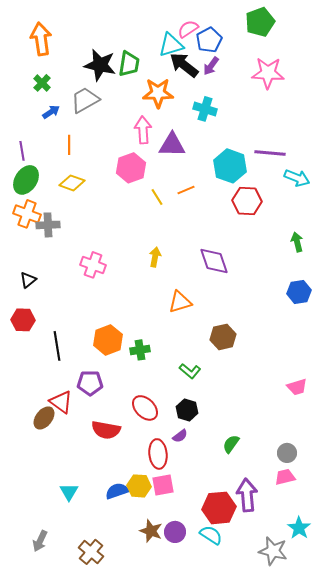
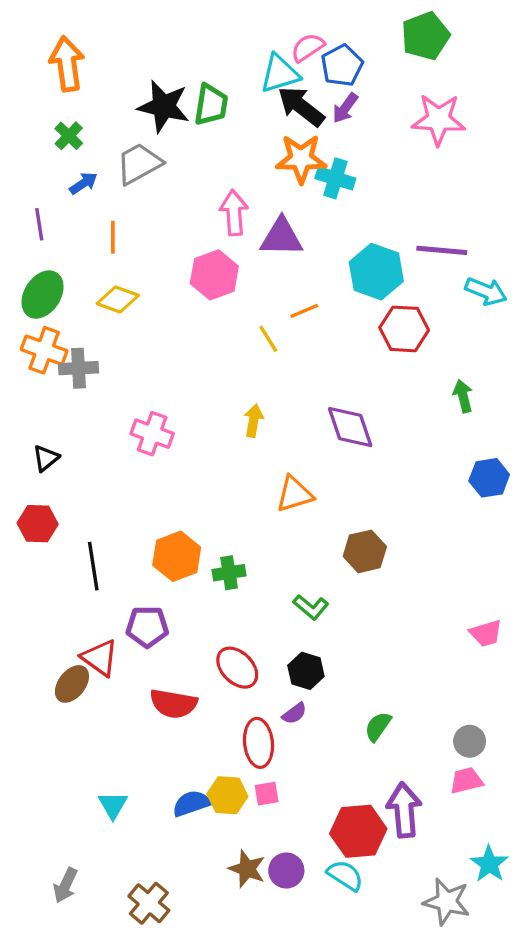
orange star: (158, 93) -> (301, 159), moved
purple line: (22, 151) -> (39, 224), moved
yellow line: (157, 197) -> (268, 339), moved
green arrow: (297, 242) -> (463, 396), moved
pink square: (163, 485) -> (267, 794), size x0.7

